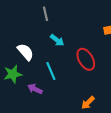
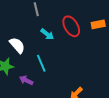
red ellipse: (86, 59) -> (71, 26), moved

